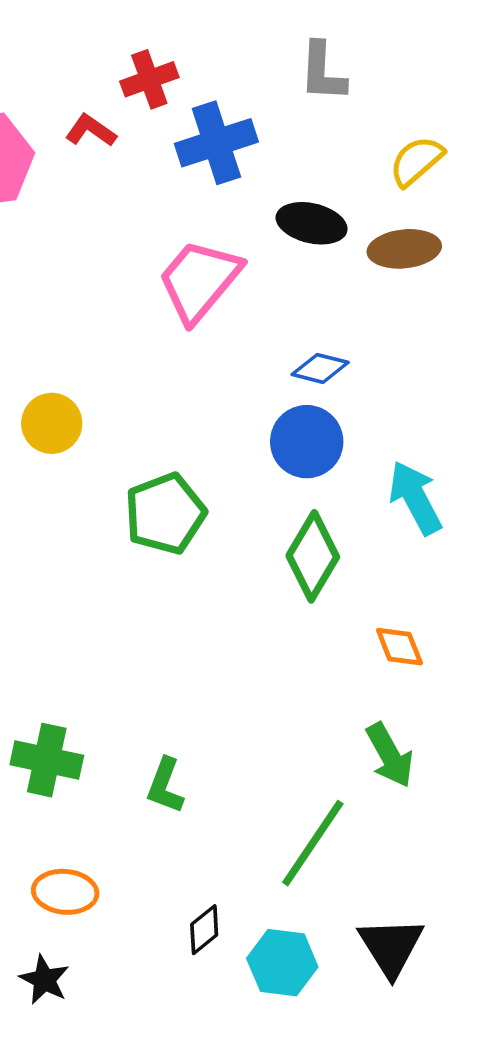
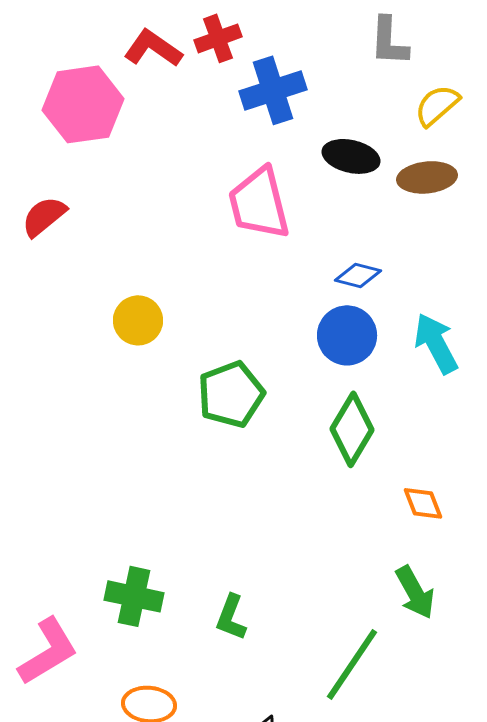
gray L-shape: (323, 72) -> (389, 41), moved
red L-shape: (91, 131) -> (153, 48), moved, size x1.4
pink trapezoid: (199, 281) -> (259, 203), turned -54
cyan arrow: (415, 498) -> (436, 343), moved

